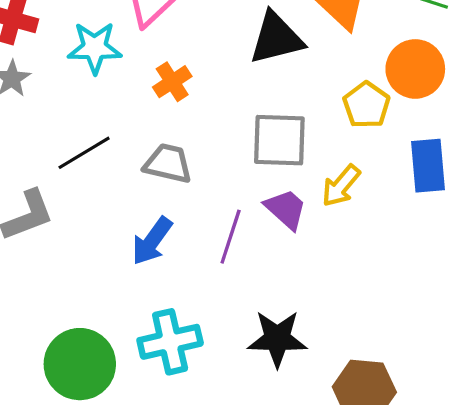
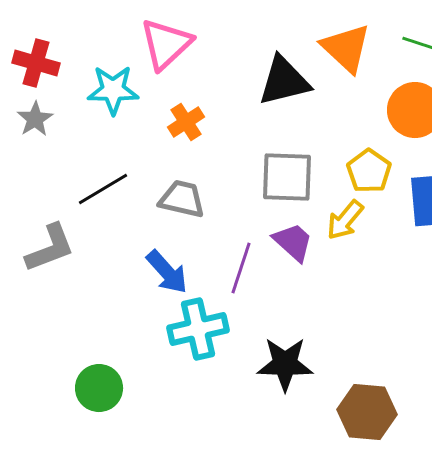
yellow pentagon: (366, 105) -> (369, 171), moved
blue arrow: (152, 241) -> (167, 272), turned -78
cyan cross: (170, 342) -> (198, 329), moved
green circle: (80, 364) -> (99, 388), size x0.7

